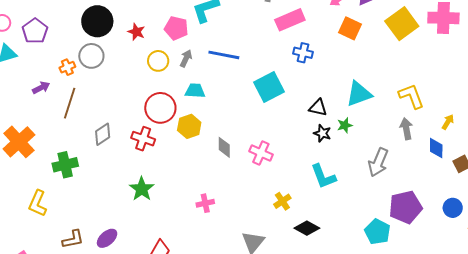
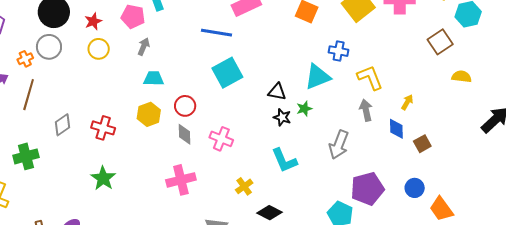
red star: (136, 32) -> (93, 21), turned 30
blue cross: (303, 53) -> (339, 51), moved
blue line: (224, 55) -> (216, 33), moved
yellow circle: (158, 61) -> (99, 49), moved
red circle: (160, 108) -> (185, 106), moved, size x0.7
pink cross: (205, 203) -> (181, 180), moved, size x1.6

